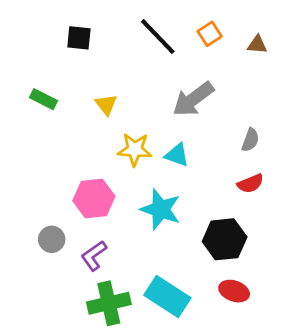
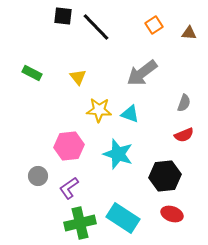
black line: (158, 37) -> (96, 27), moved
black square: (79, 38) -> (63, 16), moved

